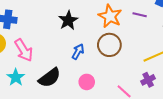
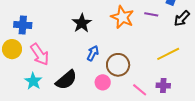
brown circle: (109, 45) -> (118, 65), moved
purple cross: (148, 80) -> (163, 85), moved, turned 32

